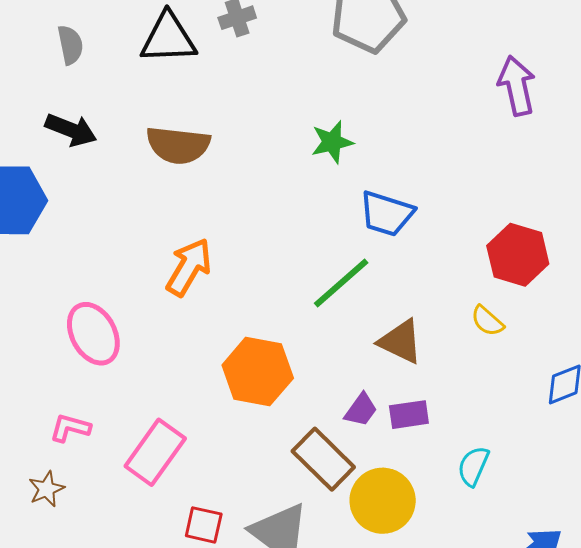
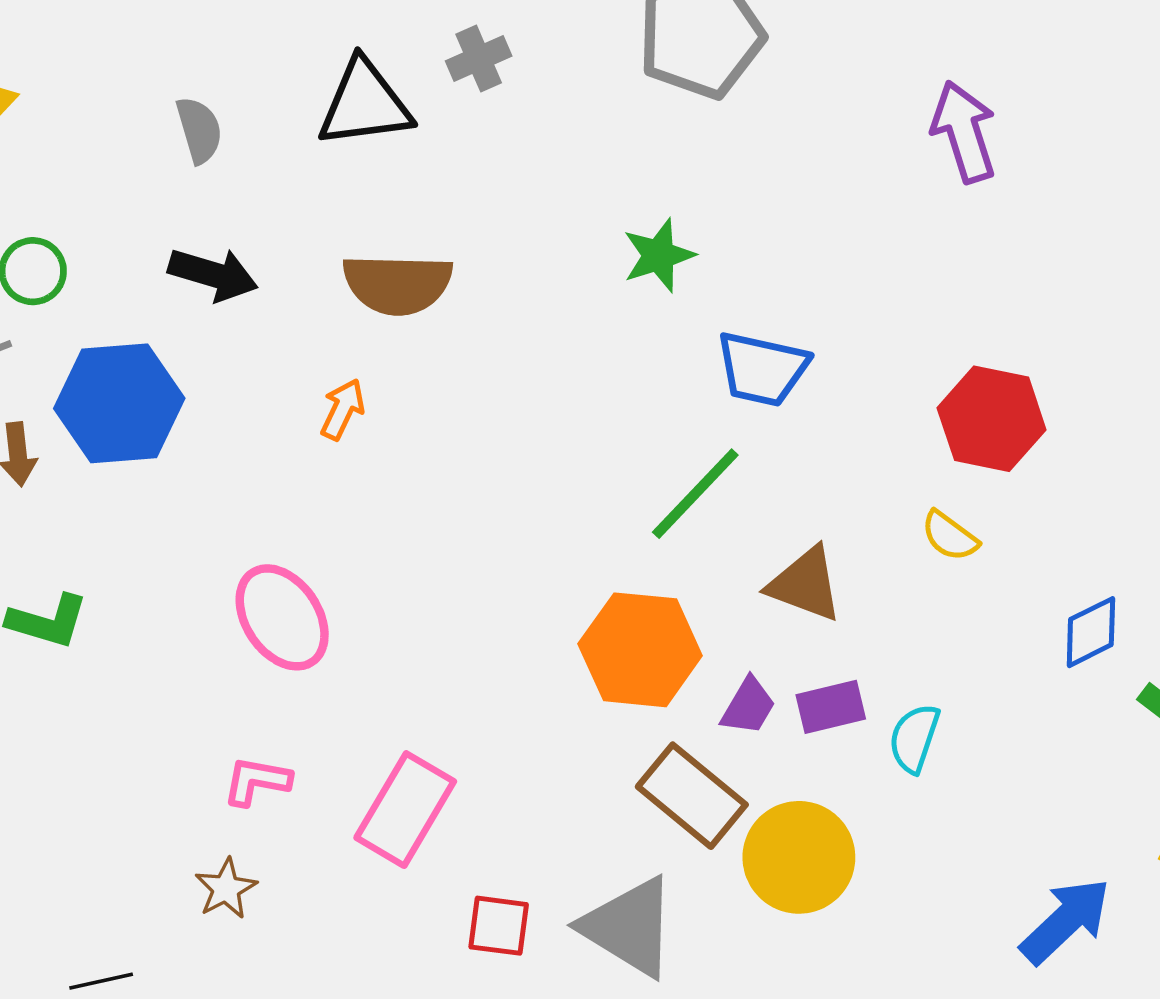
orange arrow: (189, 267) -> (343, 409), moved, size x0.6
orange hexagon: (258, 372) -> (640, 650), moved
cyan semicircle: (473, 466) -> (914, 738), moved

